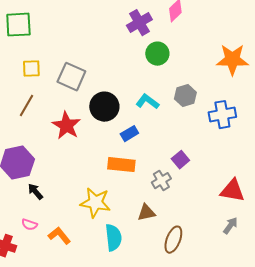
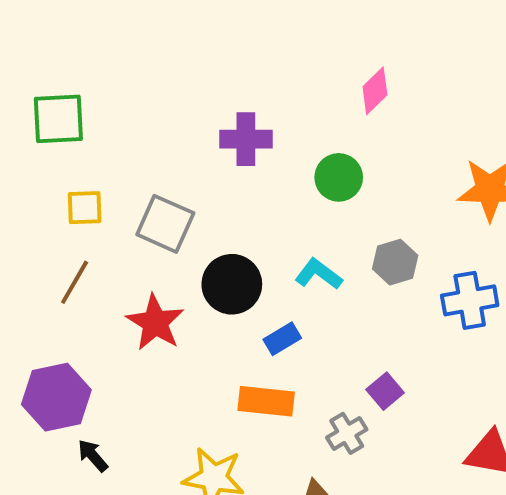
purple cross: (139, 23) -> (246, 139), moved, turned 30

